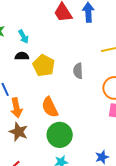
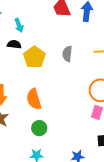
gray semicircle: (78, 71) -> (67, 54), moved
green circle: (60, 135) -> (39, 128), size x0.6

